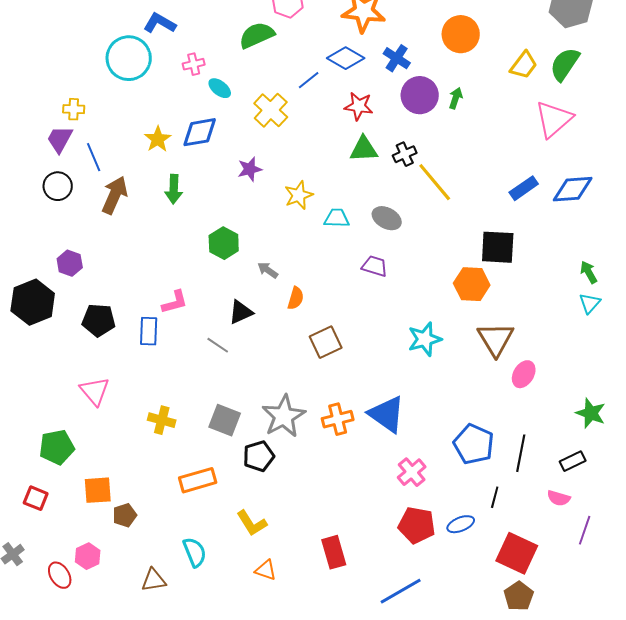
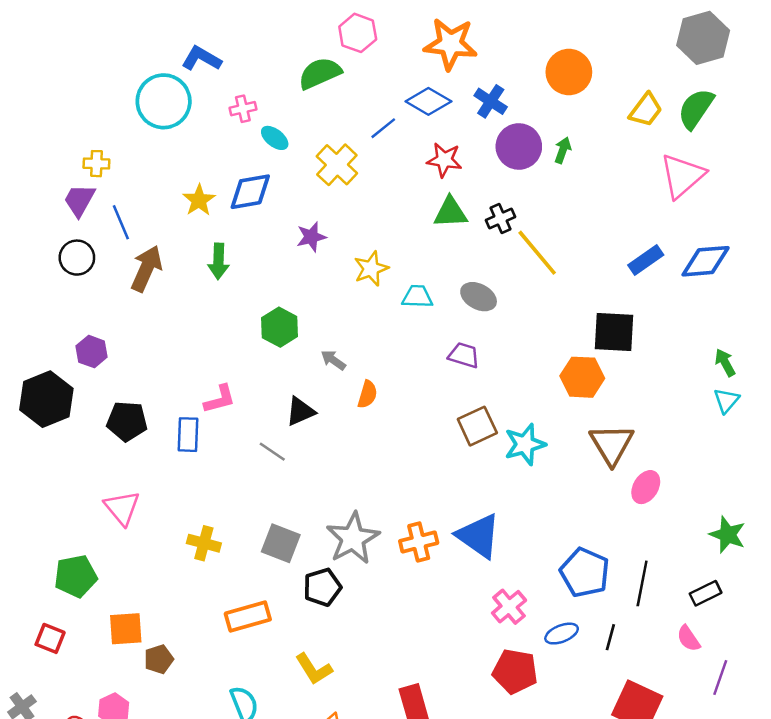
brown square: (326, 342) -> (477, 426), moved
pink semicircle: (559, 498) -> (688, 638), turned 40
blue ellipse: (461, 524) -> (562, 634), moved

